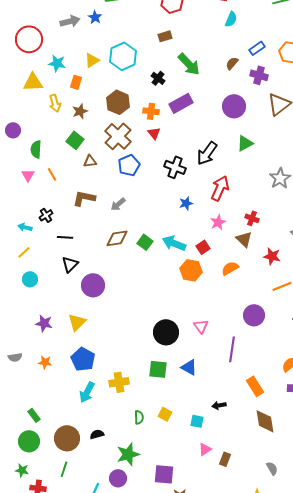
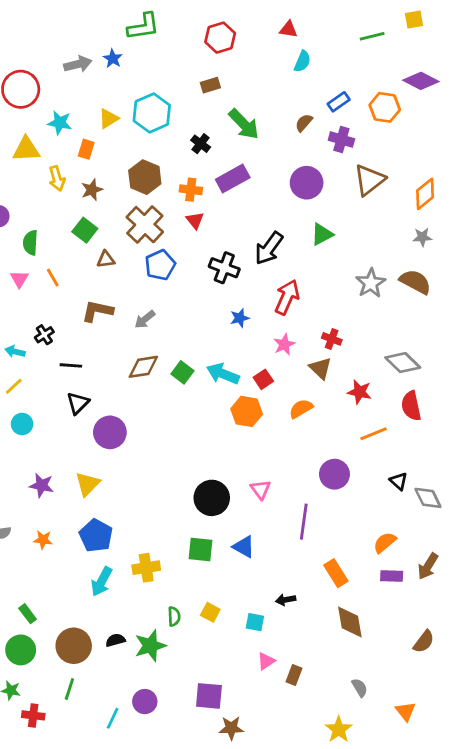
green star: (128, 454) -> (150, 646), moved

